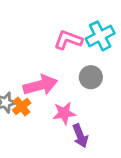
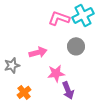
pink arrow: (40, 85) -> (38, 52), size x0.7
orange cross: (22, 107) -> (24, 92), moved

